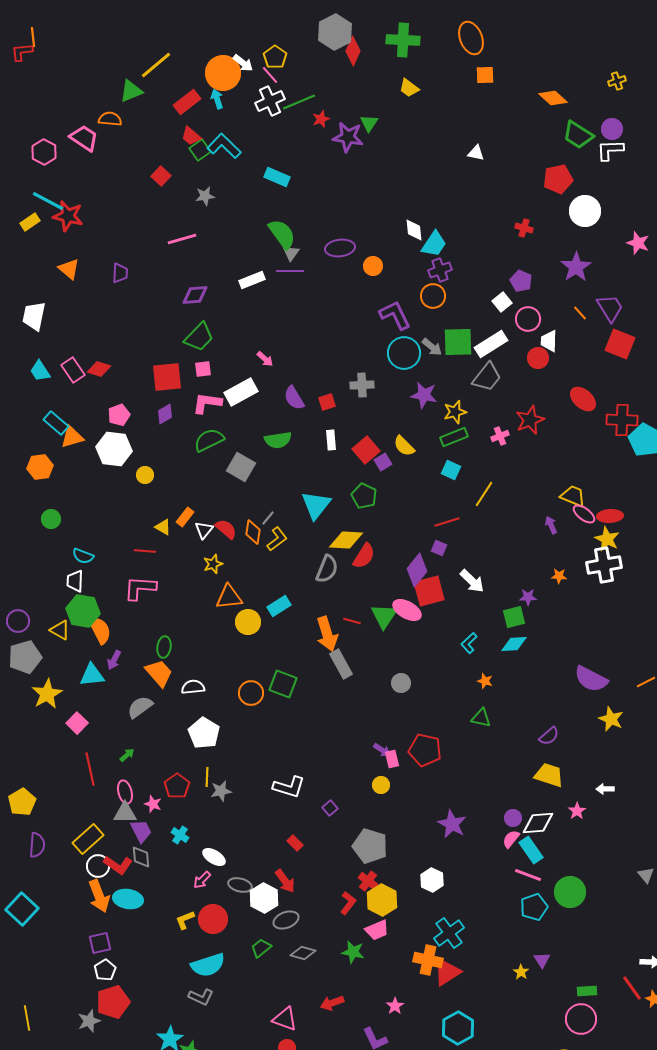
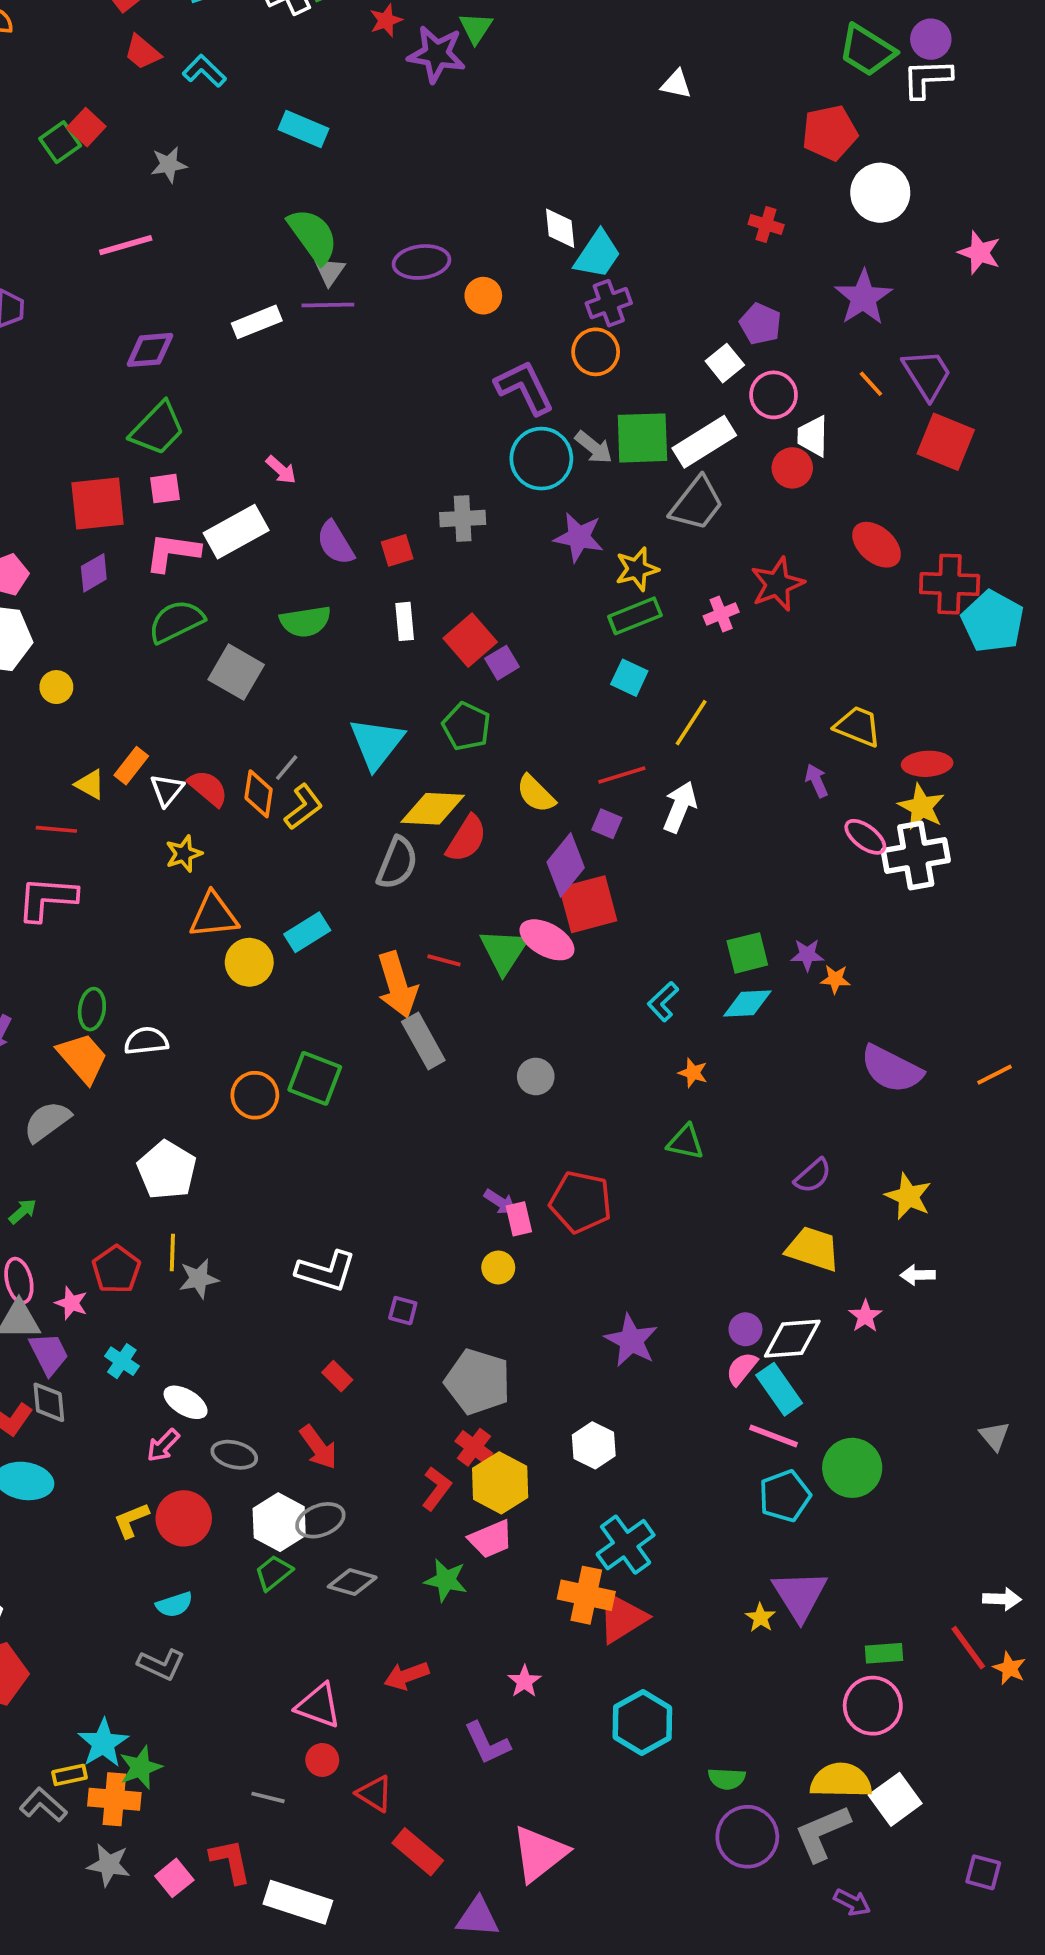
cyan L-shape: (224, 146) -> (204, 71), size x0.7
green square: (200, 150) -> (60, 142), moved
yellow semicircle: (404, 446) -> (536, 794), moved
pink ellipse: (584, 514) -> (865, 837), moved
orange star: (559, 576) -> (835, 979), moved
white arrow: (472, 581) -> (680, 807), moved, turned -112
purple star: (528, 597) -> (807, 955), moved
white semicircle: (193, 687) -> (146, 1041), moved
yellow star: (611, 719) -> (908, 1196), moved
purple square: (330, 808) -> (403, 1311), turned -35
white hexagon: (264, 898) -> (279, 1522), moved
purple triangle: (542, 960) -> (800, 1595), size x1.8
cyan semicircle: (208, 965) -> (174, 1605), size x0.6

